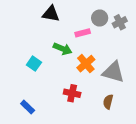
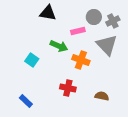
orange cross: (86, 64) -> (81, 60), turned -30
gray triangle: (113, 72) -> (107, 45), moved, turned 30
brown semicircle: (108, 102) -> (102, 96), turned 88

